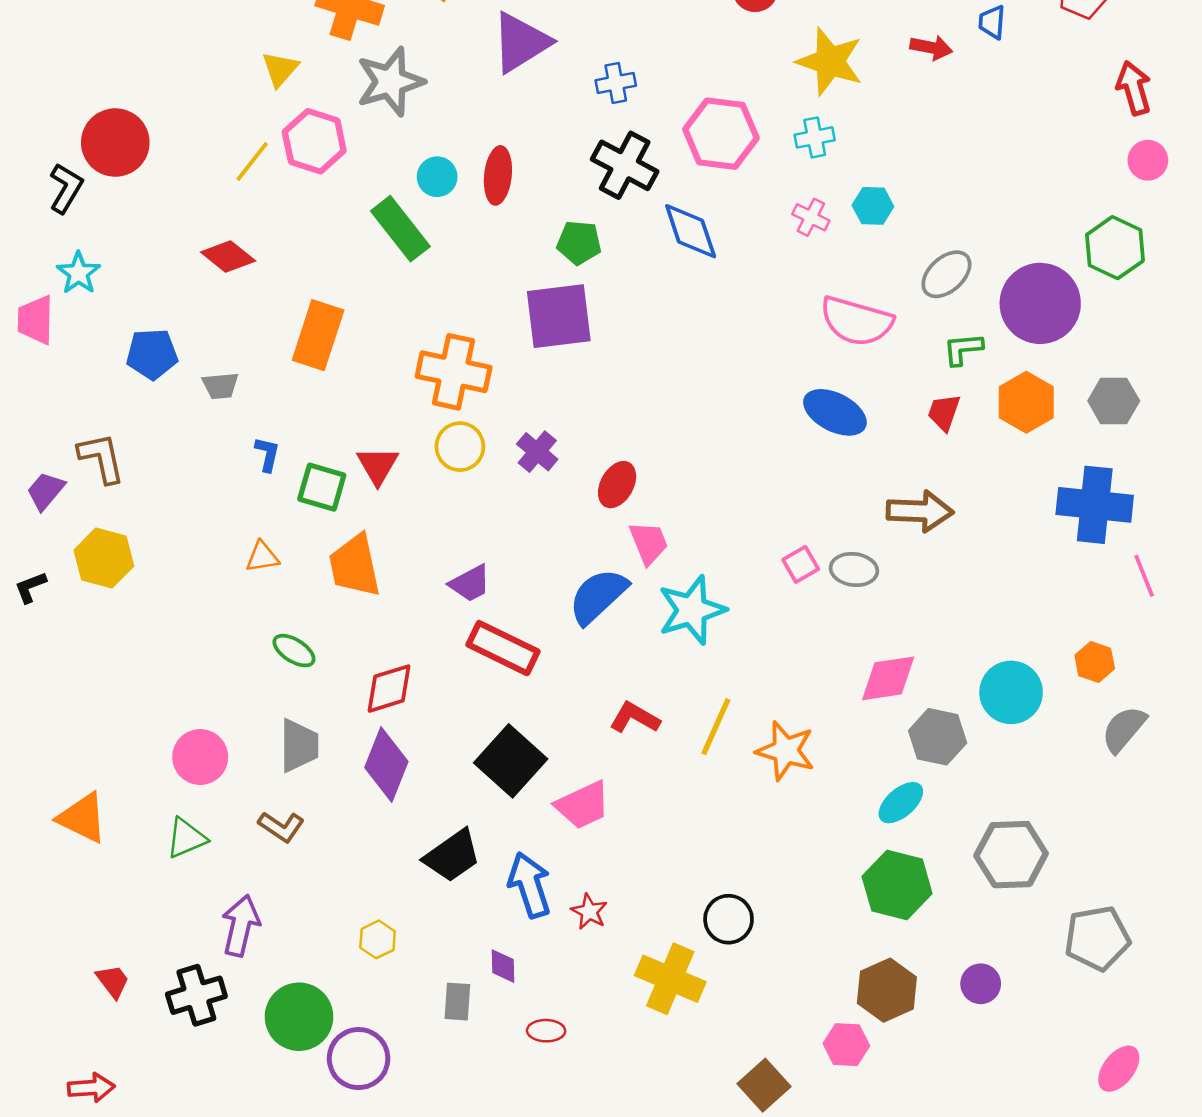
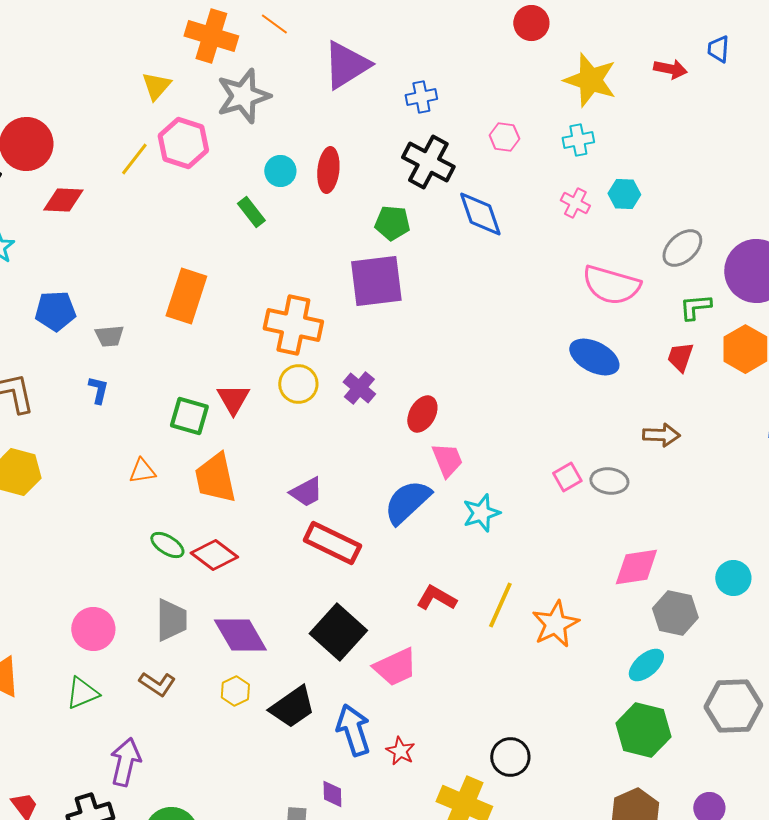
pink hexagon: (721, 134) -> (504, 137), size x0.5
green rectangle: (400, 229) -> (251, 212), size x0.6
red diamond: (228, 257) -> (63, 200), moved, turned -36
blue L-shape: (267, 454) -> (98, 390), moved
brown arrow: (920, 511) -> (661, 435), size x0.7
cyan star: (692, 610) -> (481, 513), size x0.7
red diamond: (389, 689) -> (214, 555), moved, turned 54
cyan circle: (1011, 692) -> (733, 578), size x0.7
orange star: (786, 751) -> (555, 624), turned 30
purple diamond: (386, 765) -> (240, 635), turned -52
yellow hexagon: (378, 939) -> (235, 691), moved

